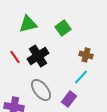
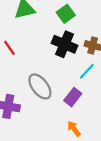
black cross: (38, 56) -> (65, 44), moved, turned -35

